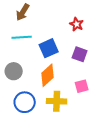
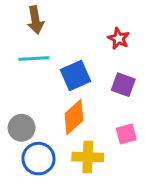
brown arrow: (23, 12) -> (35, 20), turned -42
gray circle: (14, 71) -> (22, 128), moved

